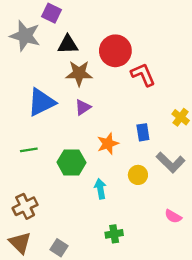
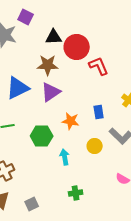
black triangle: (68, 45) -> (54, 37), moved
purple triangle: (83, 107) -> (51, 92), size x1.5
orange star: (108, 144) -> (71, 121), turned 30
gray square: (59, 248) -> (32, 204), turned 32

